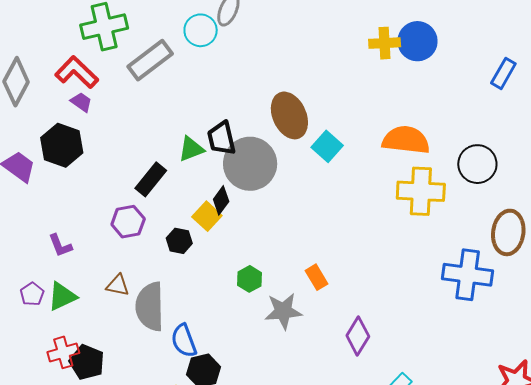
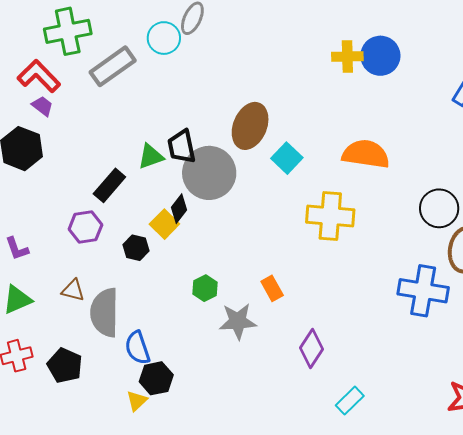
brown ellipse: (289, 115) -> (250, 126), turned 45
black circle: (477, 164) -> (439, 208), moved
yellow cross: (421, 191) -> (330, 216), moved
black pentagon: (87, 362) -> (65, 366), moved

